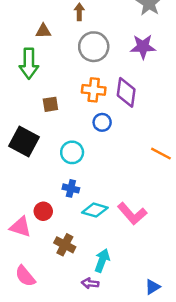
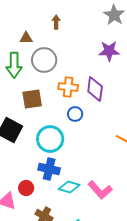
gray circle: (94, 47) -> (44, 60), moved
brown square: (50, 104) -> (32, 99), size x1.5
cyan circle: (72, 152) -> (50, 139), size x1.4
blue cross: (71, 188) -> (49, 169), size x1.5

